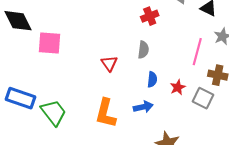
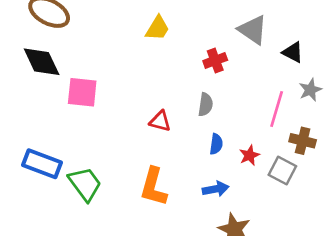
red triangle: (109, 63) -> (160, 121), turned -42
blue arrow: (143, 107) -> (216, 189), moved

